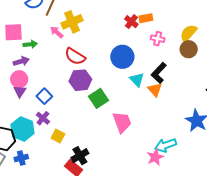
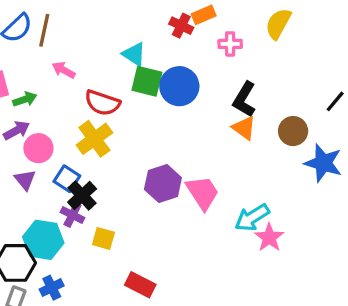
yellow cross: (72, 22) -> (94, 139), moved
brown circle: (189, 49) -> (293, 131), moved
pink circle: (19, 79) -> (38, 148), moved
purple hexagon: (80, 80) -> (163, 183), moved
cyan triangle: (137, 80) -> (134, 54), moved
green square: (98, 98) -> (147, 81), moved, turned -30
cyan arrow: (166, 145) -> (252, 218), moved
black cross: (80, 156) -> (82, 195), moved

